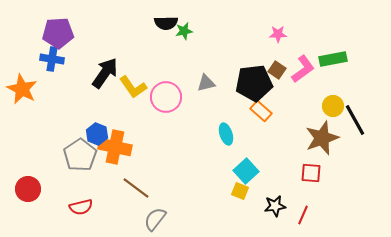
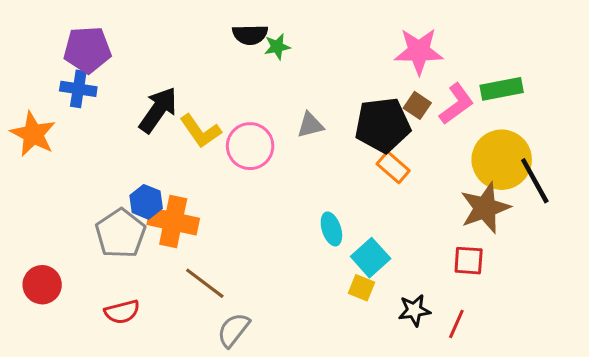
pink star: (278, 34) -> (419, 51), size x1.8
yellow circle: (333, 106) -> (502, 160), size x1.8
cyan ellipse: (226, 134) -> (331, 229), moved

